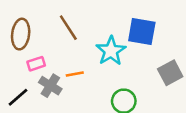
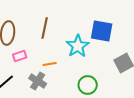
brown line: (68, 28) -> (45, 28), turned 45
gray cross: (50, 86) -> (38, 81), moved

